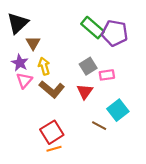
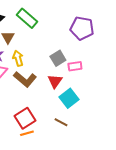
green rectangle: (93, 28) -> (27, 18), moved
cyan square: (118, 110) -> (69, 98), moved
brown line: (99, 126) -> (61, 122), moved

